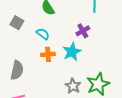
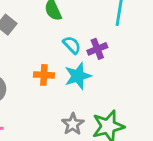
cyan semicircle: (43, 34) -> (72, 45), moved

